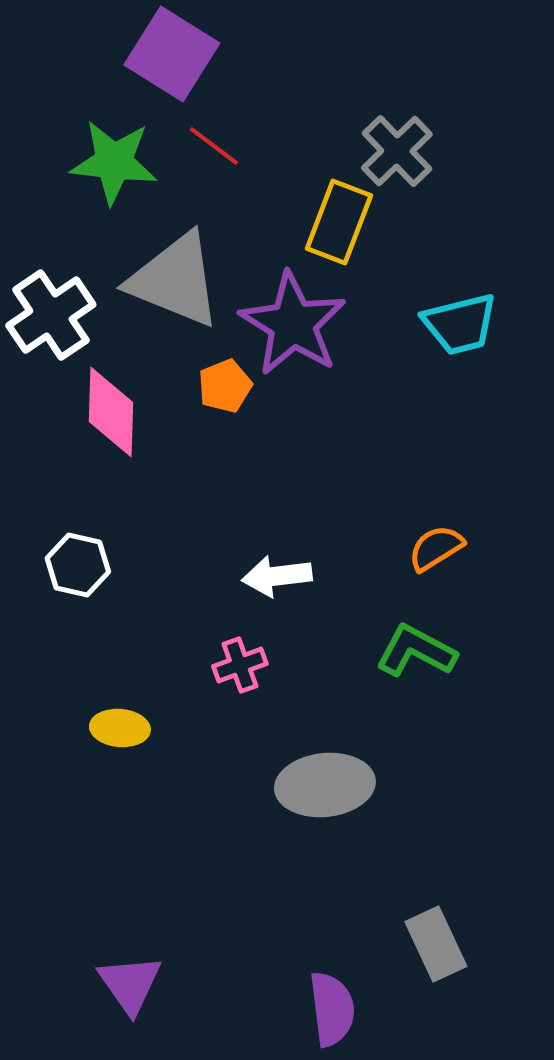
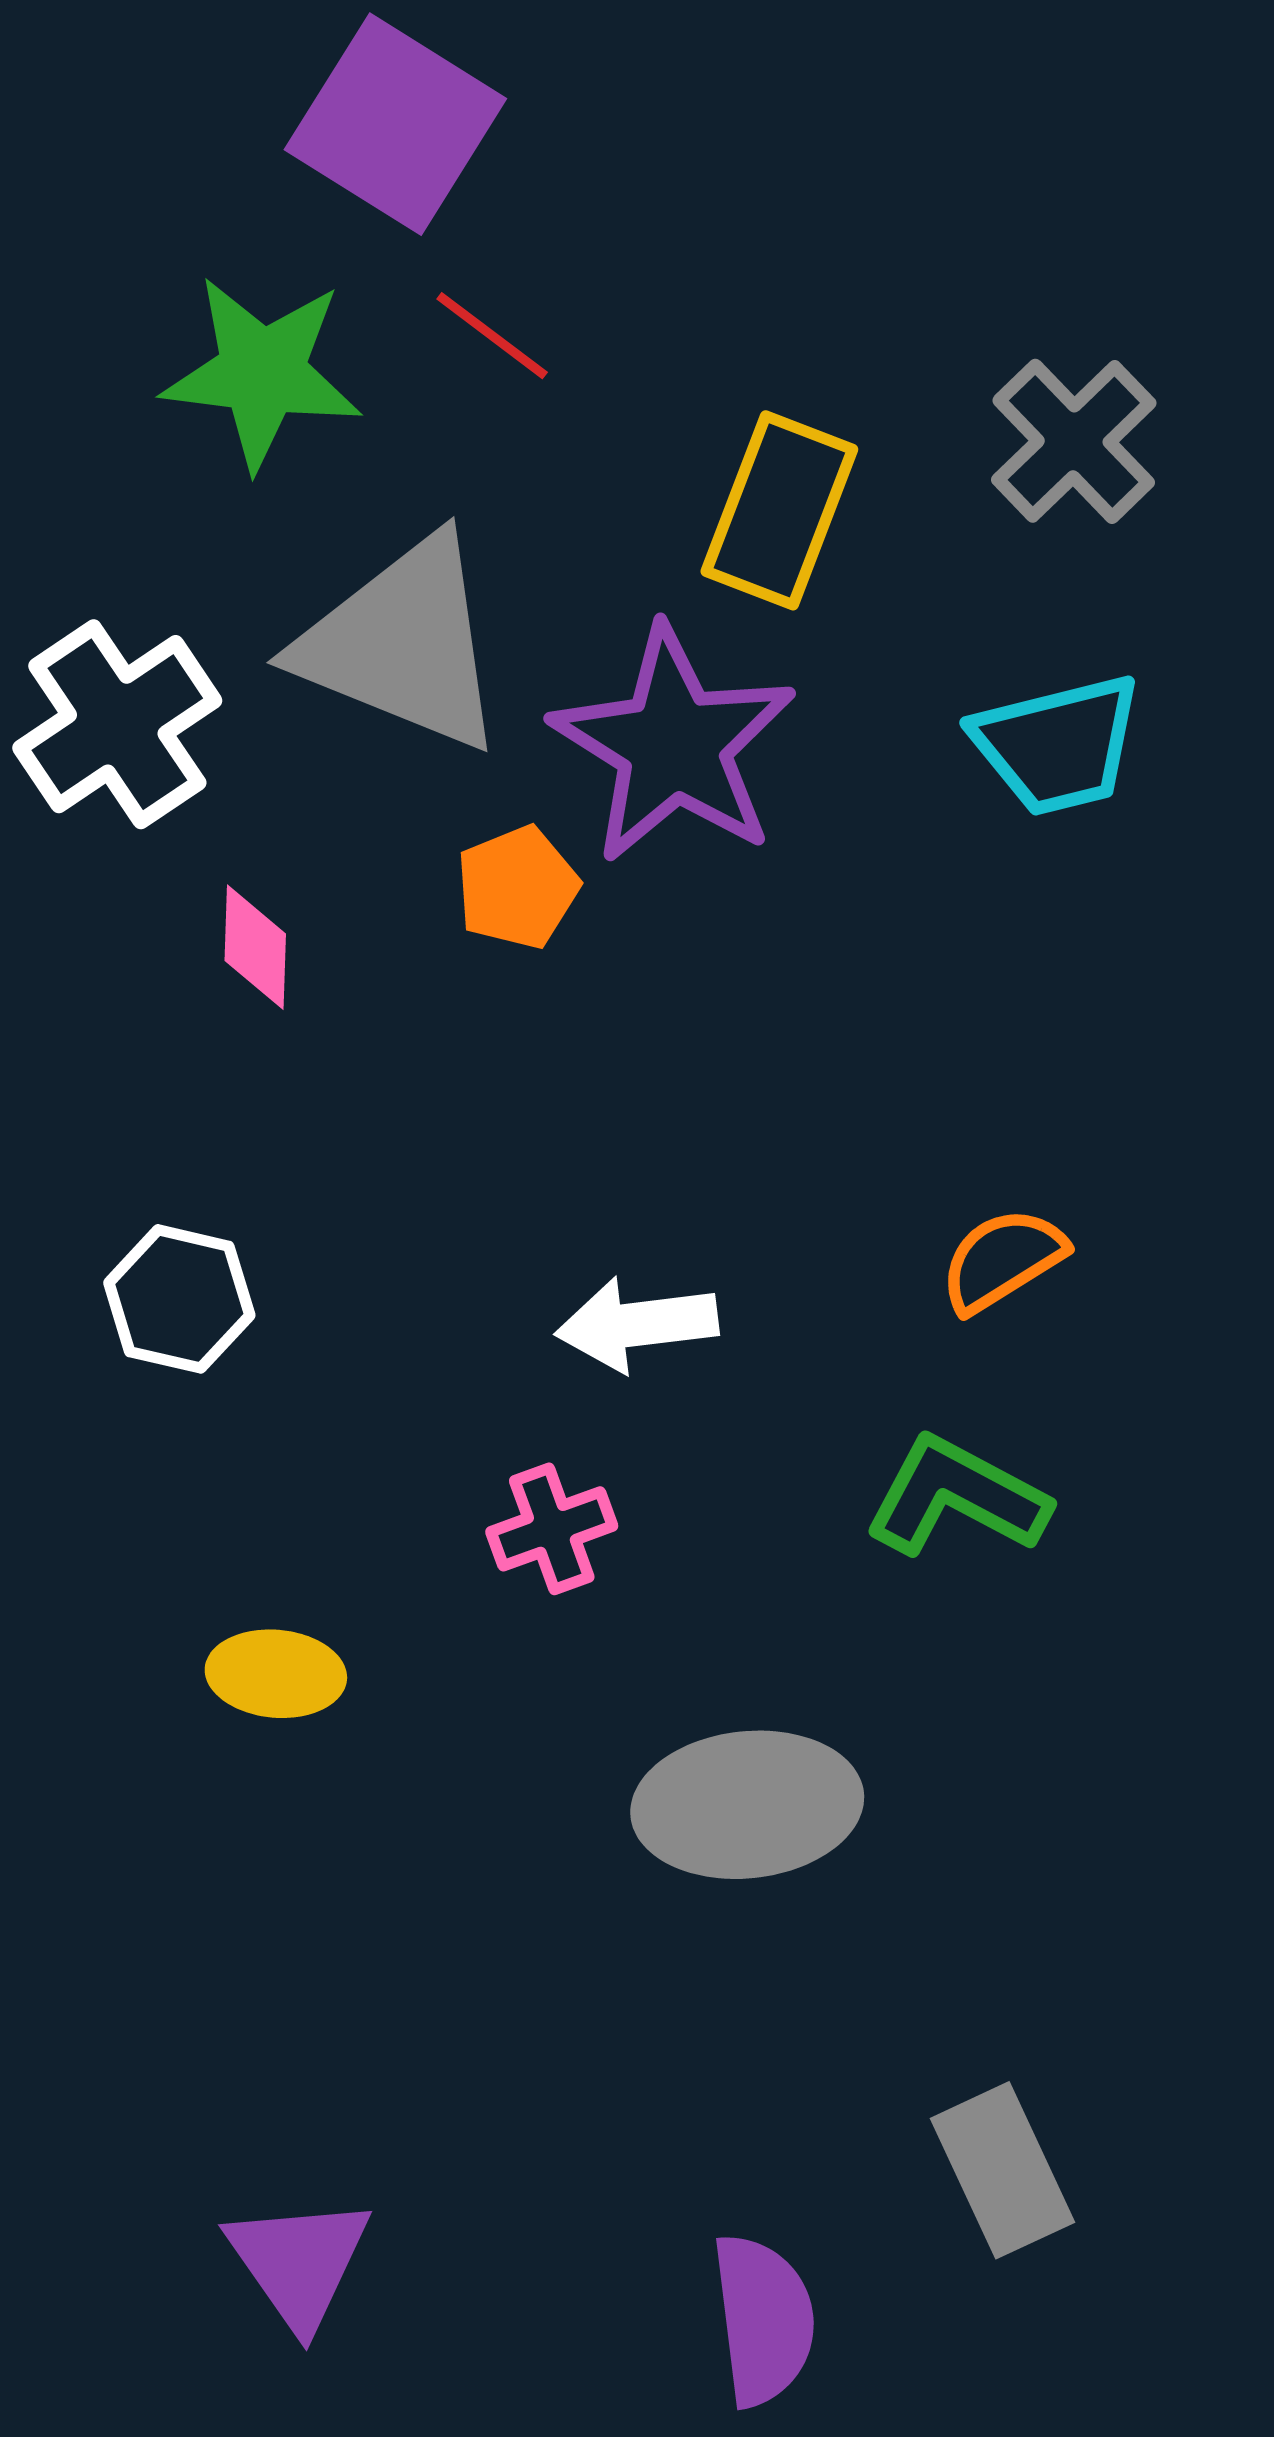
gray cross: (397, 151) -> (1074, 441), moved
pink diamond: (111, 412) -> (255, 947), size x0.6

